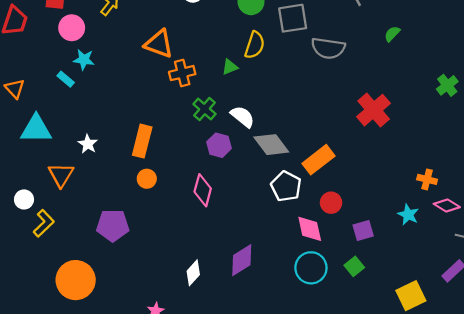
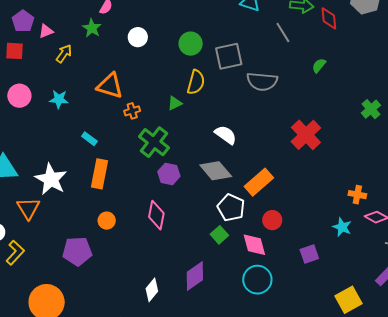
pink circle: (72, 28) -> (19, 96), moved
cyan star: (84, 60) -> (59, 99), moved
orange cross: (182, 73) -> (132, 111), size x0.7
cyan rectangle: (66, 79) -> (89, 139), moved
green cross: (204, 109) -> (154, 142), size x1.4
white semicircle: (243, 117) -> (226, 135), moved
white star: (88, 144) -> (51, 179), size x1.8
orange circle: (147, 179) -> (107, 221), moved
purple square: (363, 230) -> (309, 254), moved
green square: (354, 266) -> (219, 235), moved

